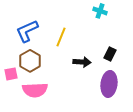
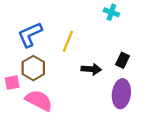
pink semicircle: (35, 90) -> (39, 100), turned -150

